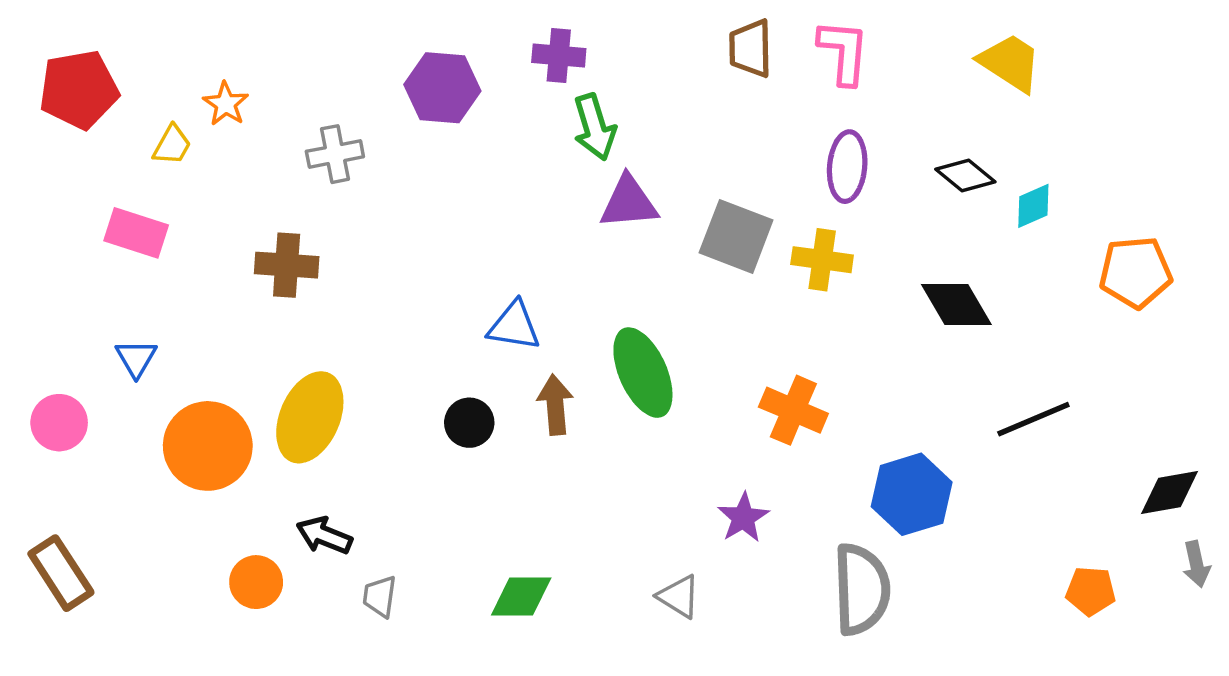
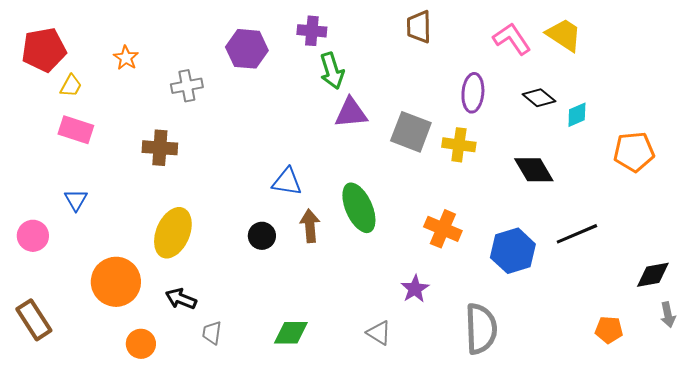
pink L-shape: (844, 52) -> (512, 39), moved, turned -39
yellow trapezoid: (172, 145) -> (71, 86), moved
orange circle: (208, 446) -> (116, 282), moved
blue hexagon: (912, 494) -> (513, 251), moved
orange circle: (256, 582) -> (141, 344), moved

